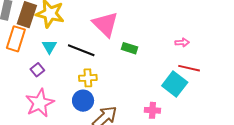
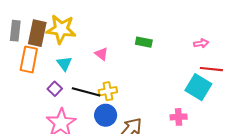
pink triangle: (105, 24) -> (101, 54), moved, size x0.5
green rectangle: (129, 48) -> (144, 42), moved
black line: (81, 50) -> (86, 92), moved

